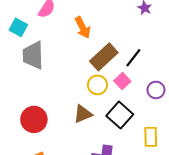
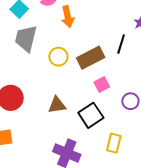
orange arrow: (83, 28) -> (68, 17), moved
black line: (133, 58) -> (121, 44), moved, turned -36
yellow circle: (97, 85) -> (58, 57), moved

